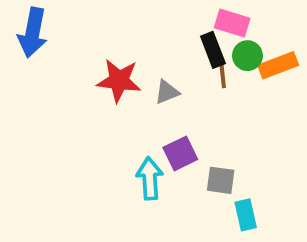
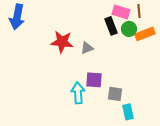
brown line: (223, 75) -> (139, 11), moved
purple square: (180, 153) -> (94, 80), turned 30

